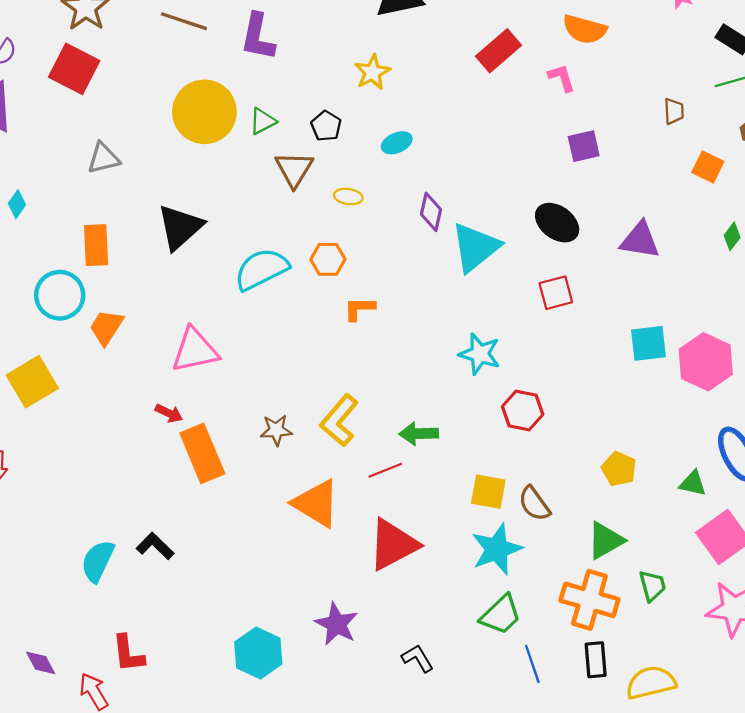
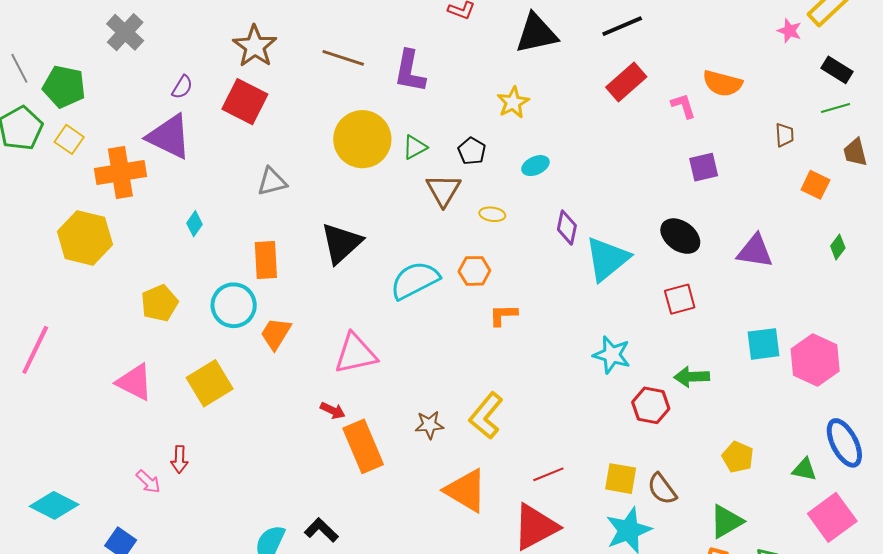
orange semicircle: (585, 29) -> (722, 83), moved
green arrow: (419, 434) -> (692, 377), moved
red line: (385, 470) -> (548, 474), moved

